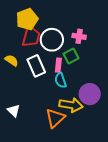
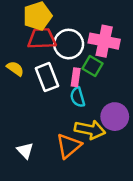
red trapezoid: (31, 36) -> (42, 39), turned -110
pink cross: (79, 36) -> (104, 41), size x1.6
green square: (71, 56) -> (92, 66), turned -35
white triangle: (14, 111) -> (25, 151), moved

